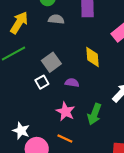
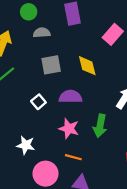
gray square: (51, 62) -> (51, 65), moved, turned 36
purple semicircle: (72, 83) -> (70, 97), size x1.5
white star: (21, 131) -> (26, 145), moved

